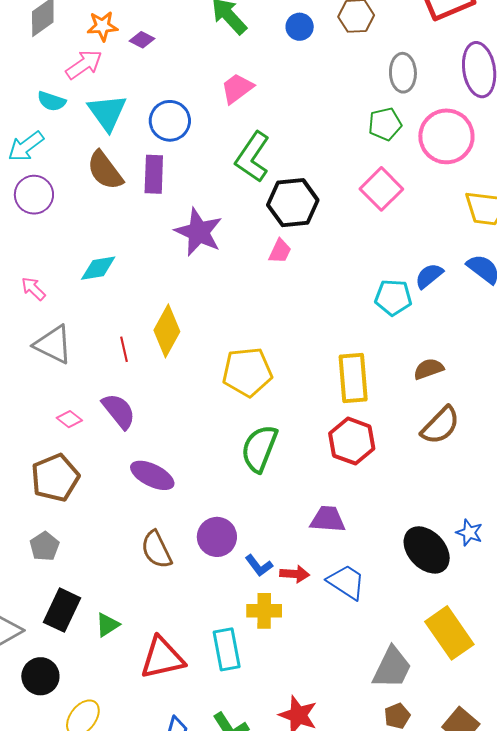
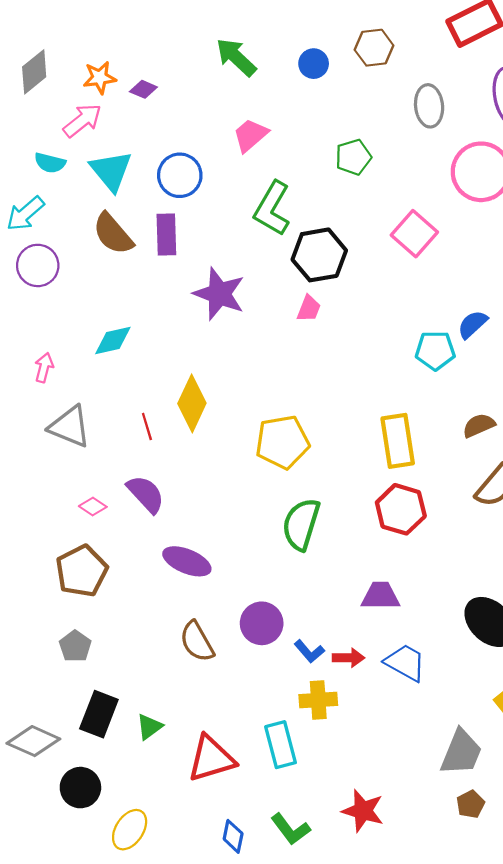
green pentagon: (385, 124) -> (353, 157), moved
pink arrow: (33, 289) -> (44, 368), turned 64

